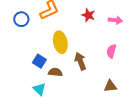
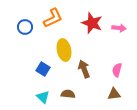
red star: (88, 15) -> (92, 23), size x1.5
pink semicircle: (111, 51) -> (117, 70), moved
brown semicircle: (55, 72) -> (68, 94), moved

